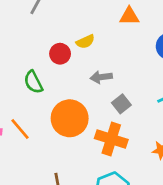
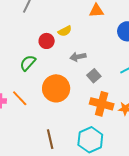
green semicircle: (33, 82) -> (28, 63), turned 72
orange cross: (111, 139) -> (102, 104), moved

